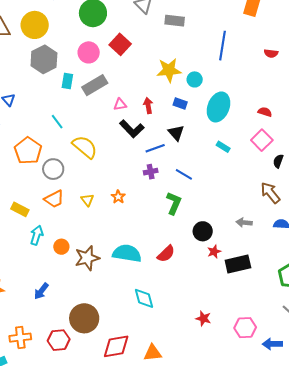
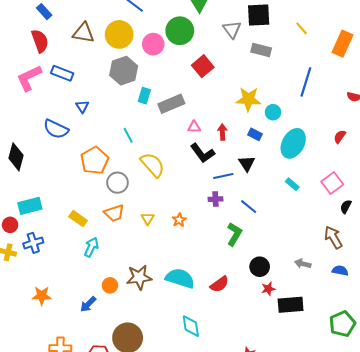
pink circle: (89, 52) -> (153, 44), moved
red semicircle: (265, 112) -> (340, 137), moved, turned -80
orange circle: (61, 247) -> (110, 285), moved

